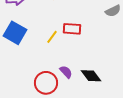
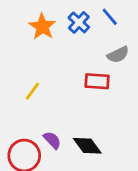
red rectangle: (72, 29) -> (97, 81), moved

